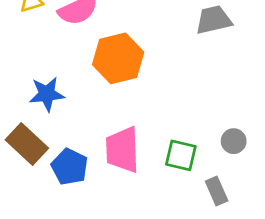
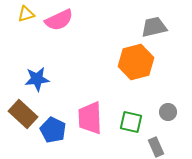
orange hexagon: (118, 58) -> (136, 62), moved

